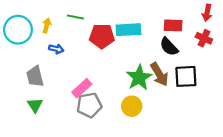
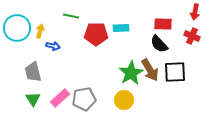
yellow arrow: (47, 25) -> (40, 31), moved
cyan rectangle: (129, 30) -> (121, 28), size x0.7
pink rectangle: (82, 88) -> (60, 98), moved

